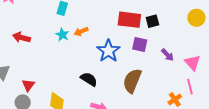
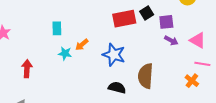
red arrow: (21, 38) -> (27, 69), turned 96
purple square: (140, 45) -> (166, 22), moved
black semicircle: (89, 79) -> (117, 88), moved
pink line: (190, 87) -> (202, 64), turned -49

